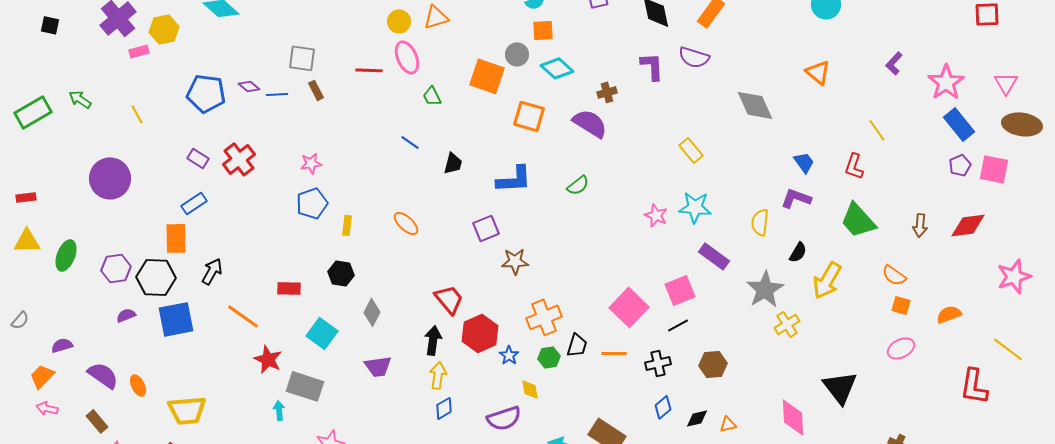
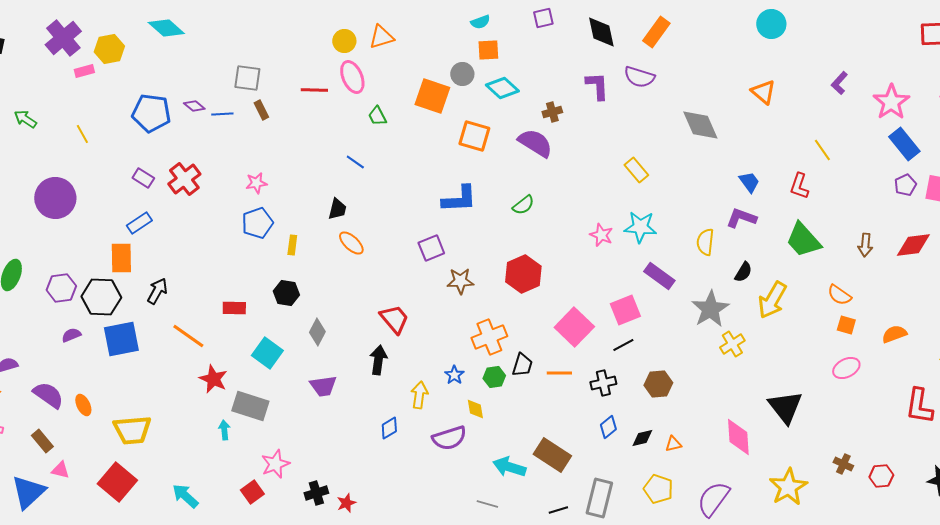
black trapezoid: (453, 163) -> (337, 209), moved
red hexagon: (480, 333) -> (523, 274), moved
yellow arrow: (438, 375) -> (419, 395), moved

